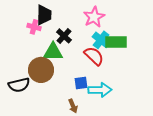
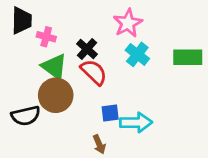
black trapezoid: (44, 15) -> (22, 20), moved
green rectangle: (116, 42) -> (188, 57), moved
green triangle: (53, 52) -> (54, 67), moved, turned 35
red semicircle: (94, 56) -> (94, 72), moved

